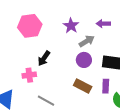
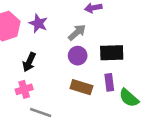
purple star: (71, 26) -> (38, 23), moved
pink cross: (29, 75) -> (24, 89), moved

